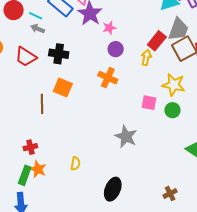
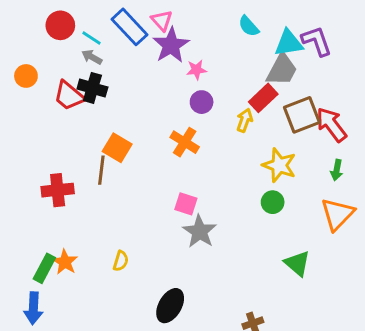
gray trapezoid: (178, 29) -> (282, 70), moved
black cross: (59, 54) -> (92, 88), moved
pink square: (149, 103) -> (186, 204), moved
brown line: (42, 104) -> (101, 170), moved
red cross: (30, 147) -> (58, 190), moved, size x1.5

